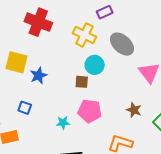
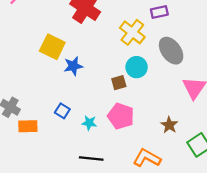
brown square: (82, 82) -> (119, 83), turned -32
blue square: (25, 108) -> (62, 111), moved

